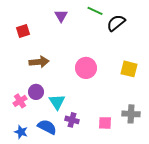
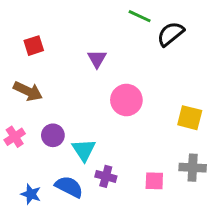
purple triangle: (61, 16) -> (97, 59), moved
brown arrow: (39, 62) -> (28, 91), moved, turned 30
yellow square: (129, 69) -> (190, 118), moved
pink cross: (20, 101) -> (15, 137), moved

